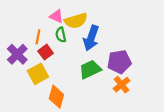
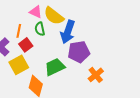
yellow semicircle: (76, 21) -> (54, 16), turned 55
purple pentagon: (119, 62) -> (79, 52), moved
green trapezoid: (90, 69) -> (55, 67), moved

